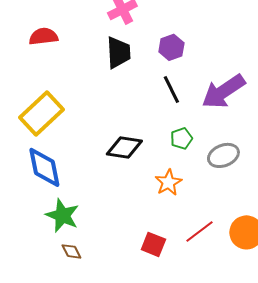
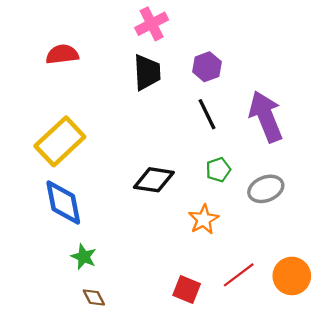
purple arrow: (223, 91) -> (266, 116), turned 102
green star: (62, 215) -> (84, 257), size x0.7

